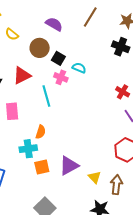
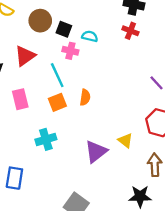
red cross: (123, 92) -> (130, 31), moved
orange semicircle: (41, 132) -> (85, 97), moved
orange square: (42, 167) -> (57, 102), moved
yellow triangle: (95, 177) -> (125, 140), moved

